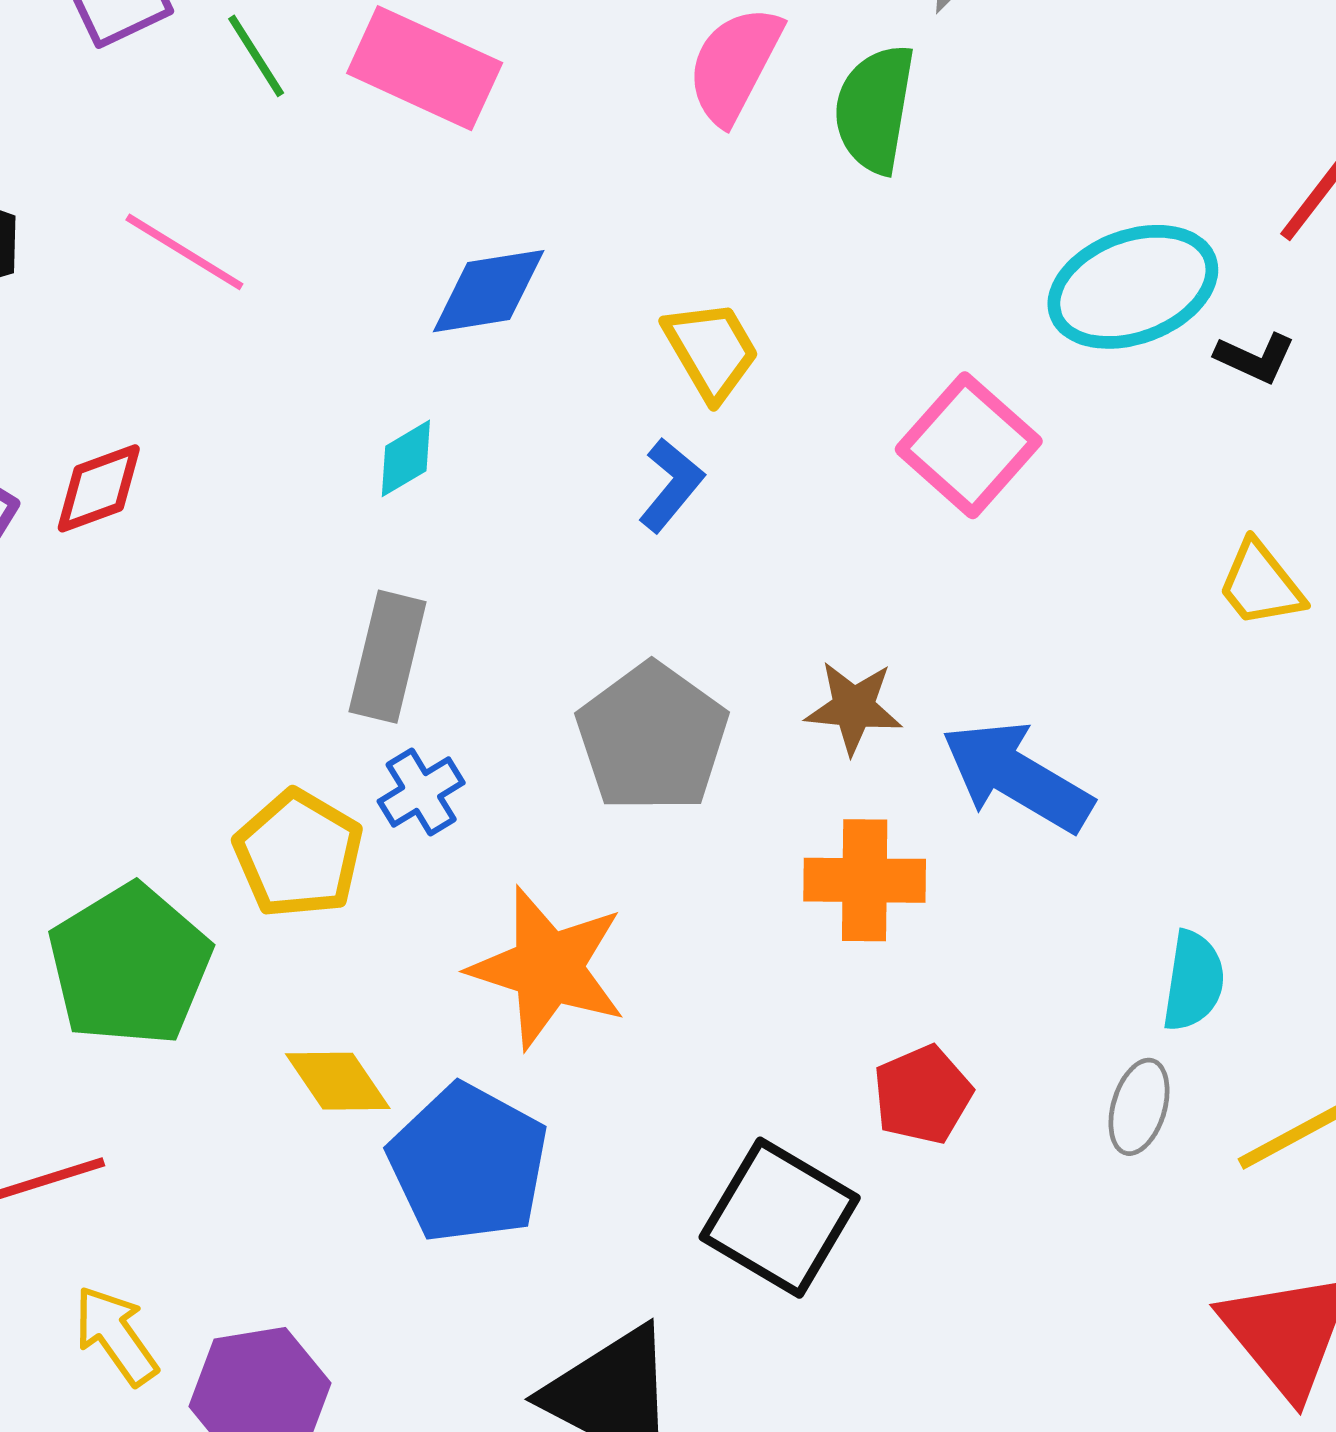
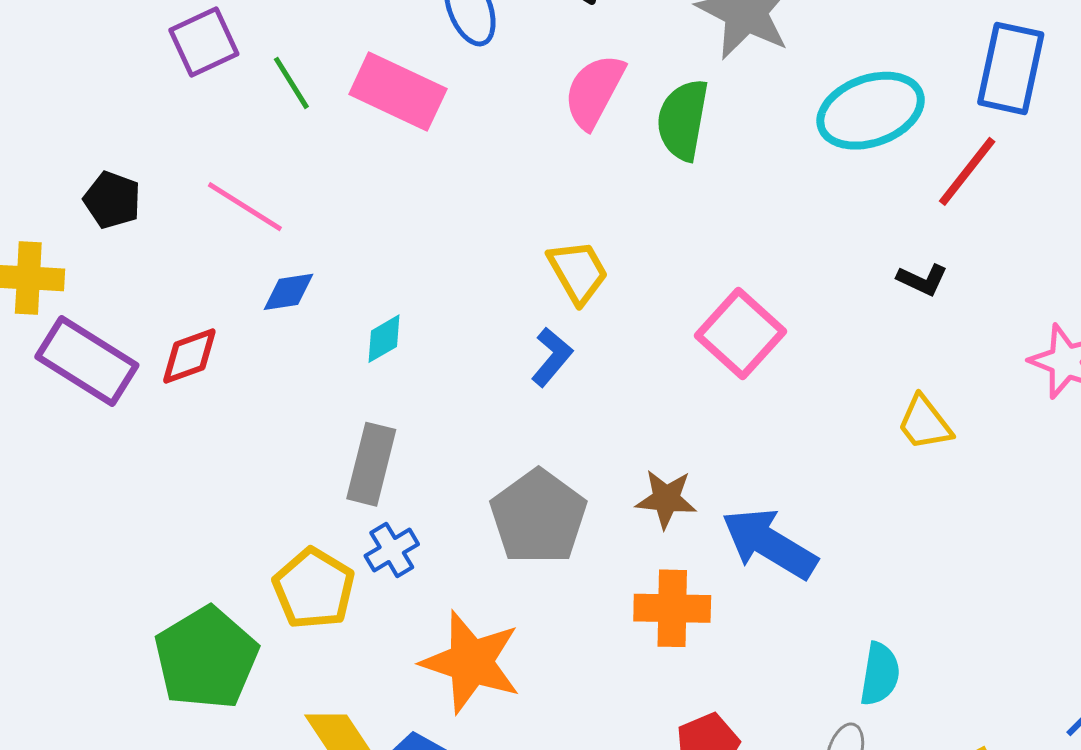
cyan ellipse: (1133, 287) -> (871, 111), moved
blue diamond: (489, 291) -> (289, 292), moved, size x0.7

